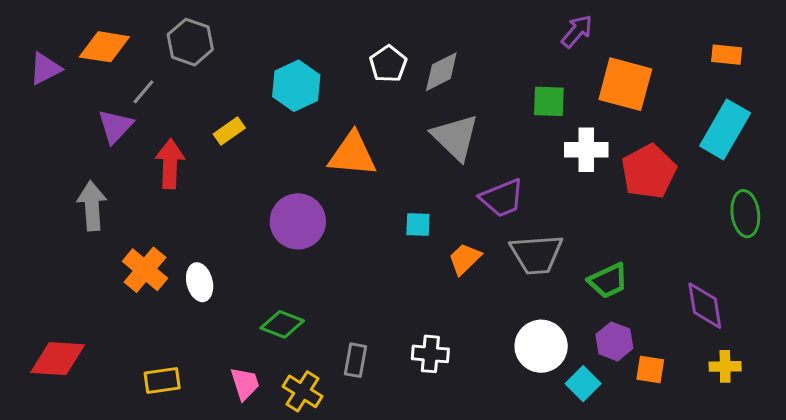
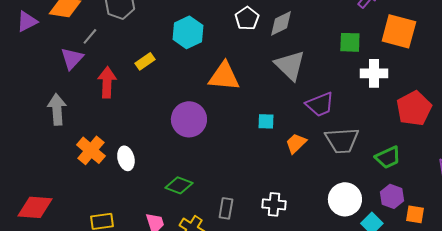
red pentagon: (649, 172) -> (414, 108), moved

